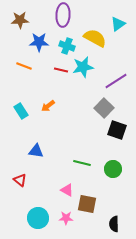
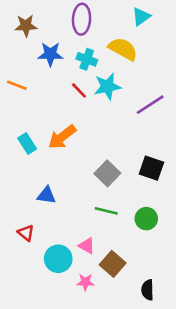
cyan triangle: (118, 24) -> (141, 17), moved
orange line: (24, 66) -> (17, 85), moved
red line: (61, 70) -> (79, 90), turned 32
orange arrow: (48, 106) -> (62, 137), size x1.6
gray square: (104, 108) -> (107, 173), moved
brown square: (87, 204) -> (113, 264), turned 30
cyan circle: (38, 218) -> (58, 259), moved

